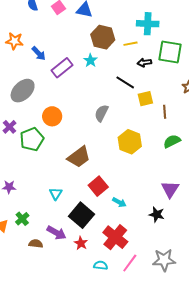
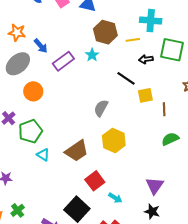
gray ellipse: (23, 91) -> (18, 64), moved
orange circle: (52, 116) -> (33, 91), moved
yellow hexagon: (130, 142) -> (114, 140), moved
purple triangle: (170, 189) -> (155, 186), moved
cyan triangle: (56, 194) -> (43, 155), moved, turned -32

